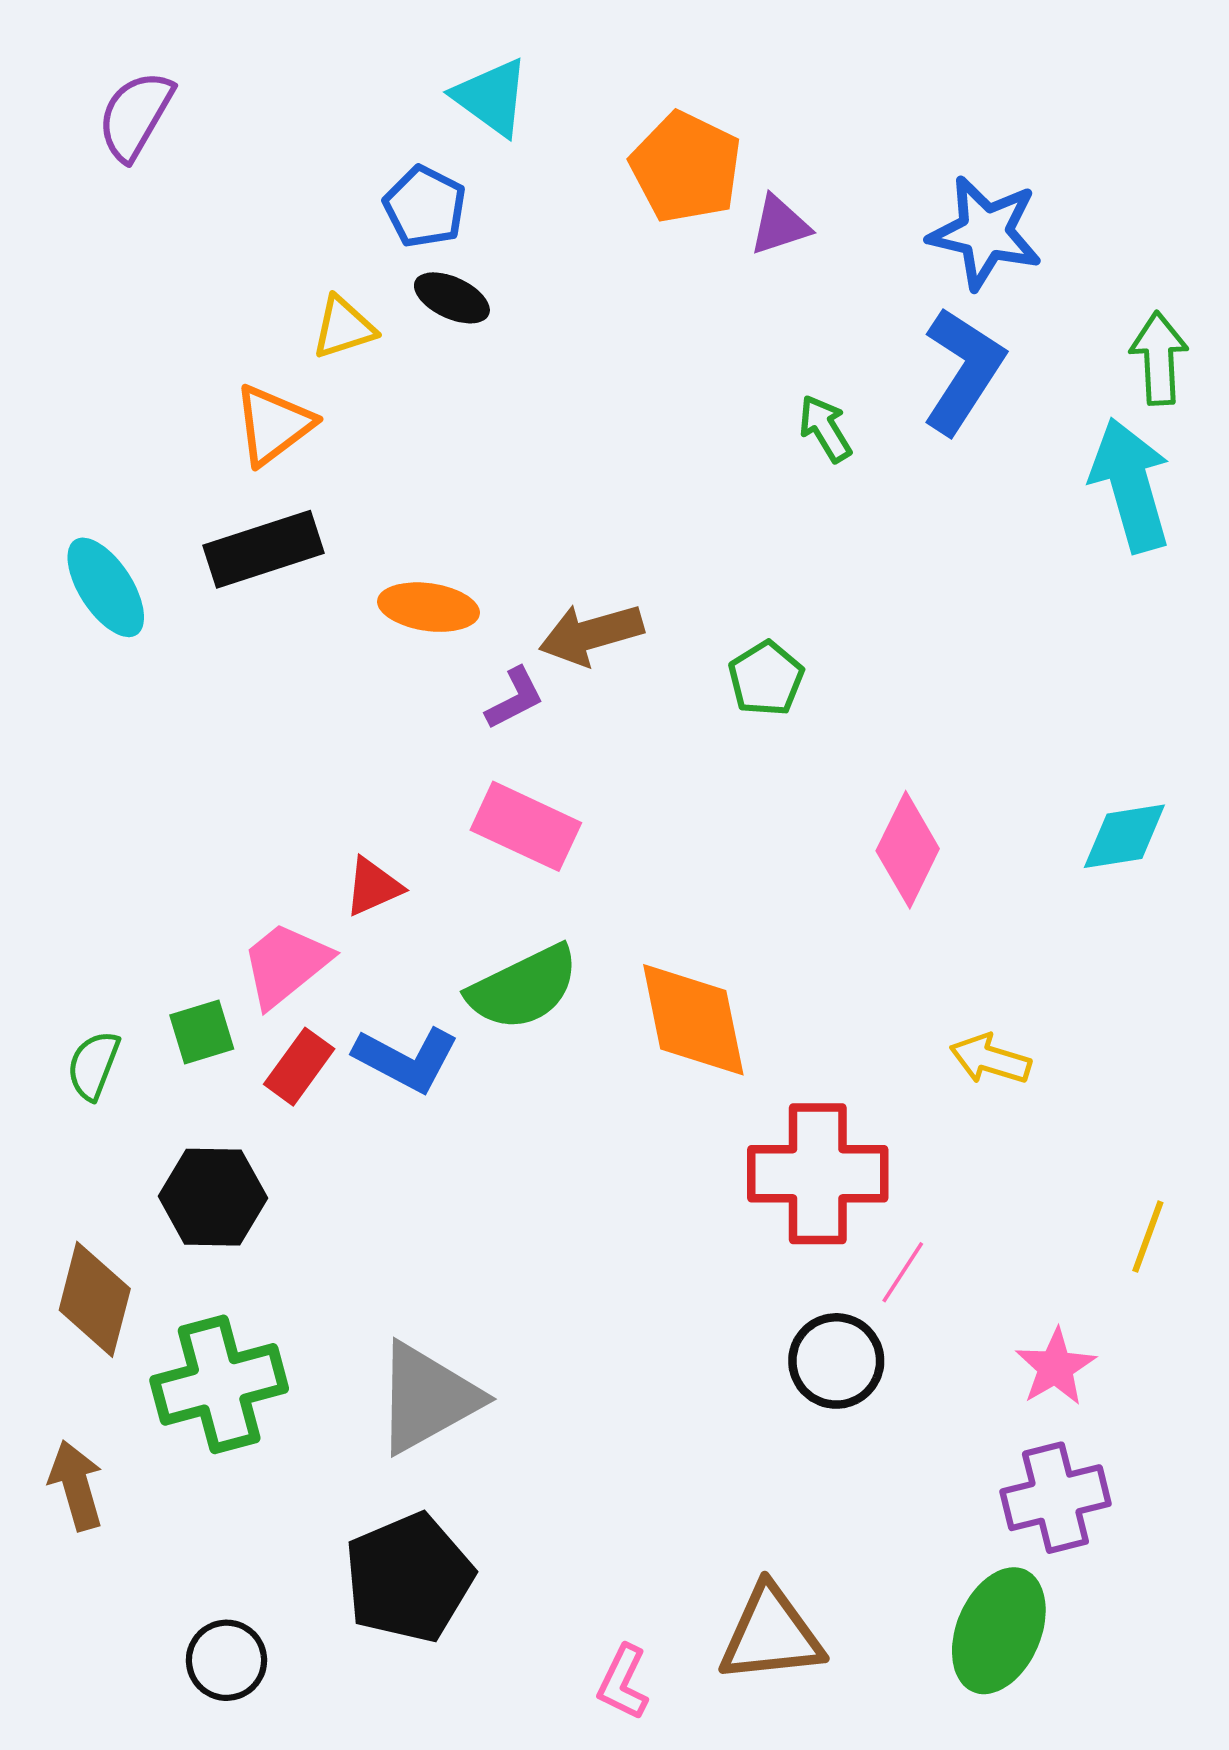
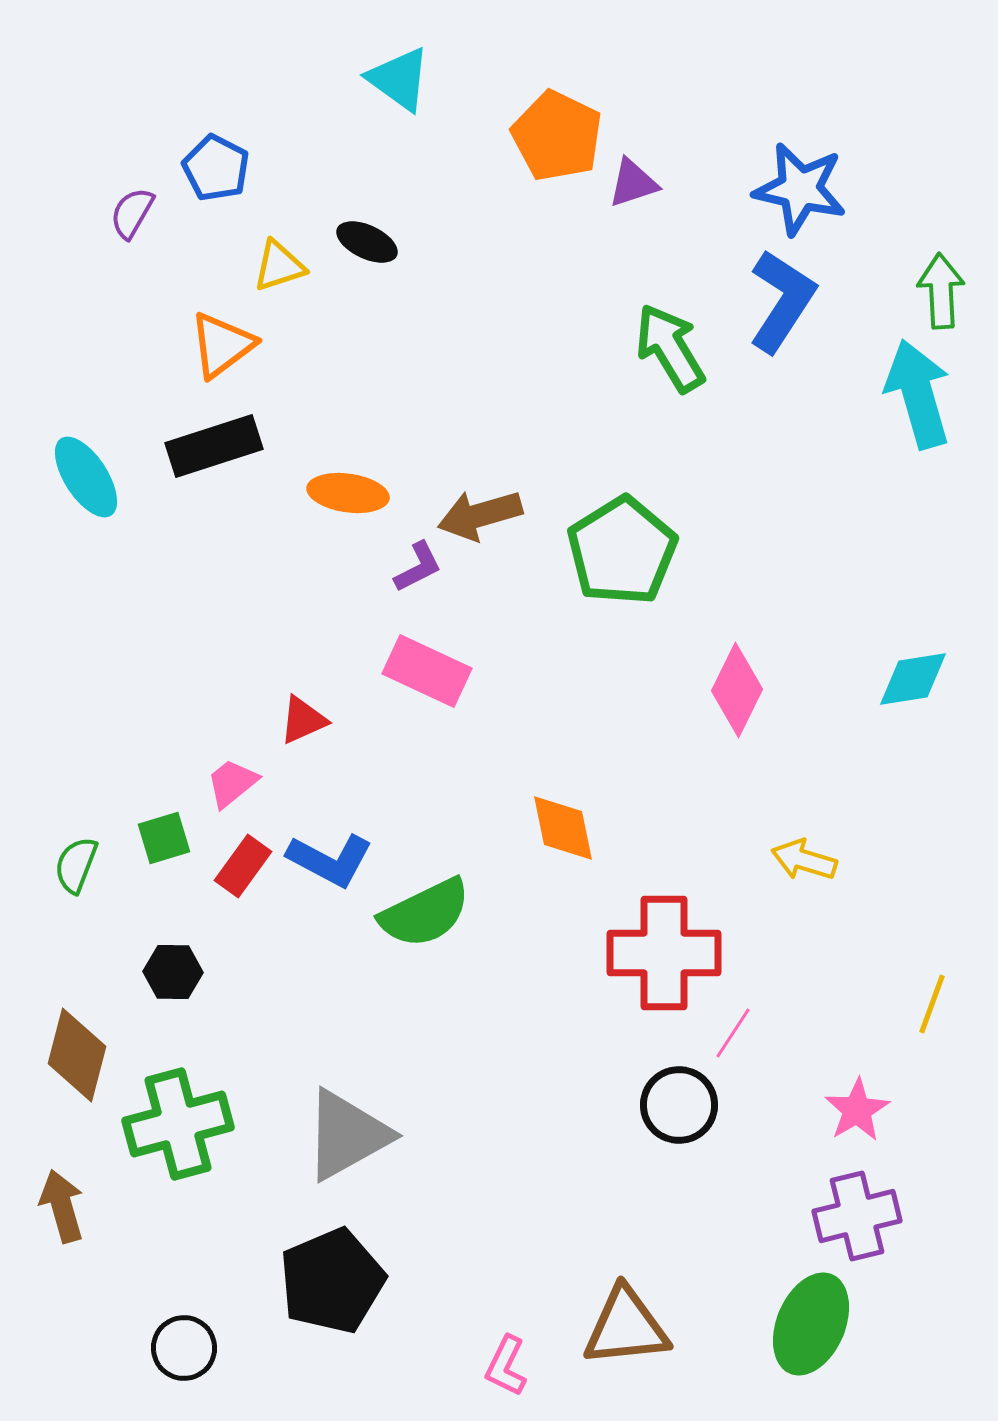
purple semicircle: (135, 116) -> (132, 213), moved, size x0.7
blue pentagon: (425, 207) -> (216, 168), moved
green arrow: (825, 428) -> (670, 348), size x1.6
green pentagon: (766, 679) -> (622, 551), size x1.8
pink trapezoid: (286, 964) -> (232, 783), size x0.7
green semicircle: (523, 988) -> (425, 913), moved
orange diamond: (693, 1020) -> (563, 828), size x0.7
black hexagon: (213, 1197) -> (173, 972), size x0.7

